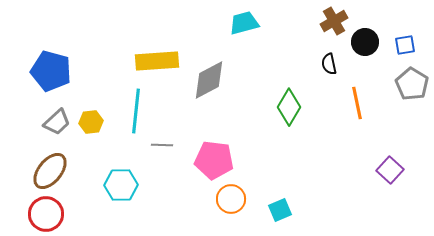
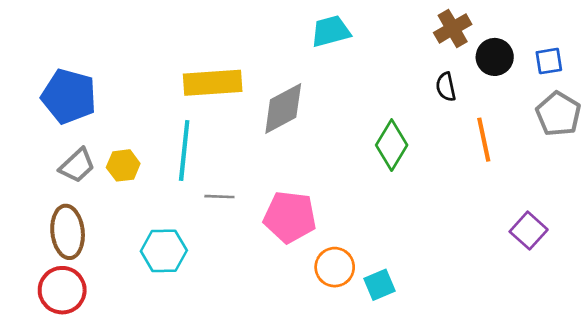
brown ellipse: (50, 171) -> (68, 232), turned -45
orange circle: (231, 199) -> (335, 267), moved

